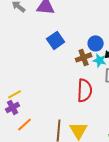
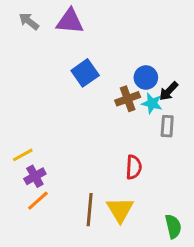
red semicircle: (85, 90) -> (134, 167), moved, size x0.7
purple cross: (13, 107) -> (35, 176), moved

